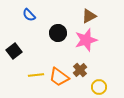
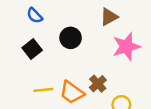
pink star: (86, 40) -> (126, 47), moved
black square: (14, 51) -> (32, 49), moved

